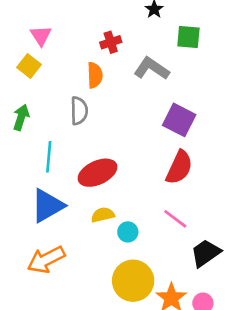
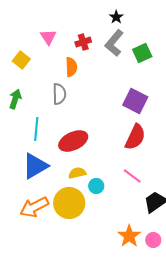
pink triangle: (41, 36) -> (48, 37), moved
green square: (188, 37) -> (142, 53), moved, turned -30
gray L-shape: (152, 69) -> (114, 43), moved, turned -84
yellow circle: (133, 281) -> (69, 203), moved

